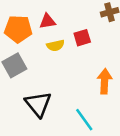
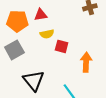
red square: (82, 38) -> (62, 46), moved, turned 32

